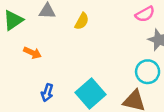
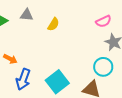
orange arrow: (32, 53) -> (10, 59), moved
blue arrow: (47, 93) -> (23, 79), size x1.5

